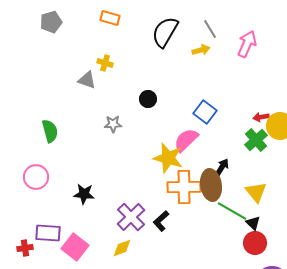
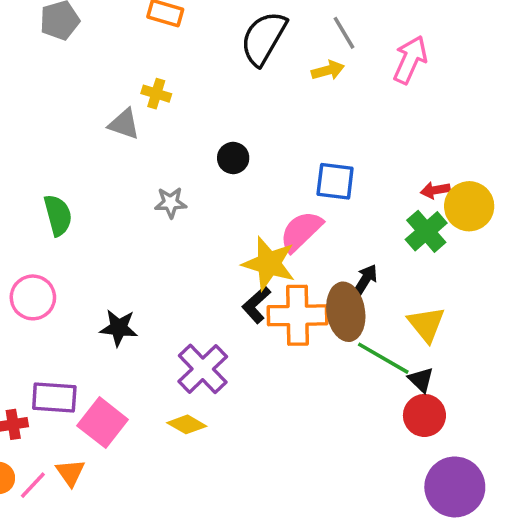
blue square: (205, 112) -> (335, 181), turned -30
black L-shape: (161, 221) -> (256, 305), moved
yellow diamond: (122, 248) -> (187, 424), turned 50

